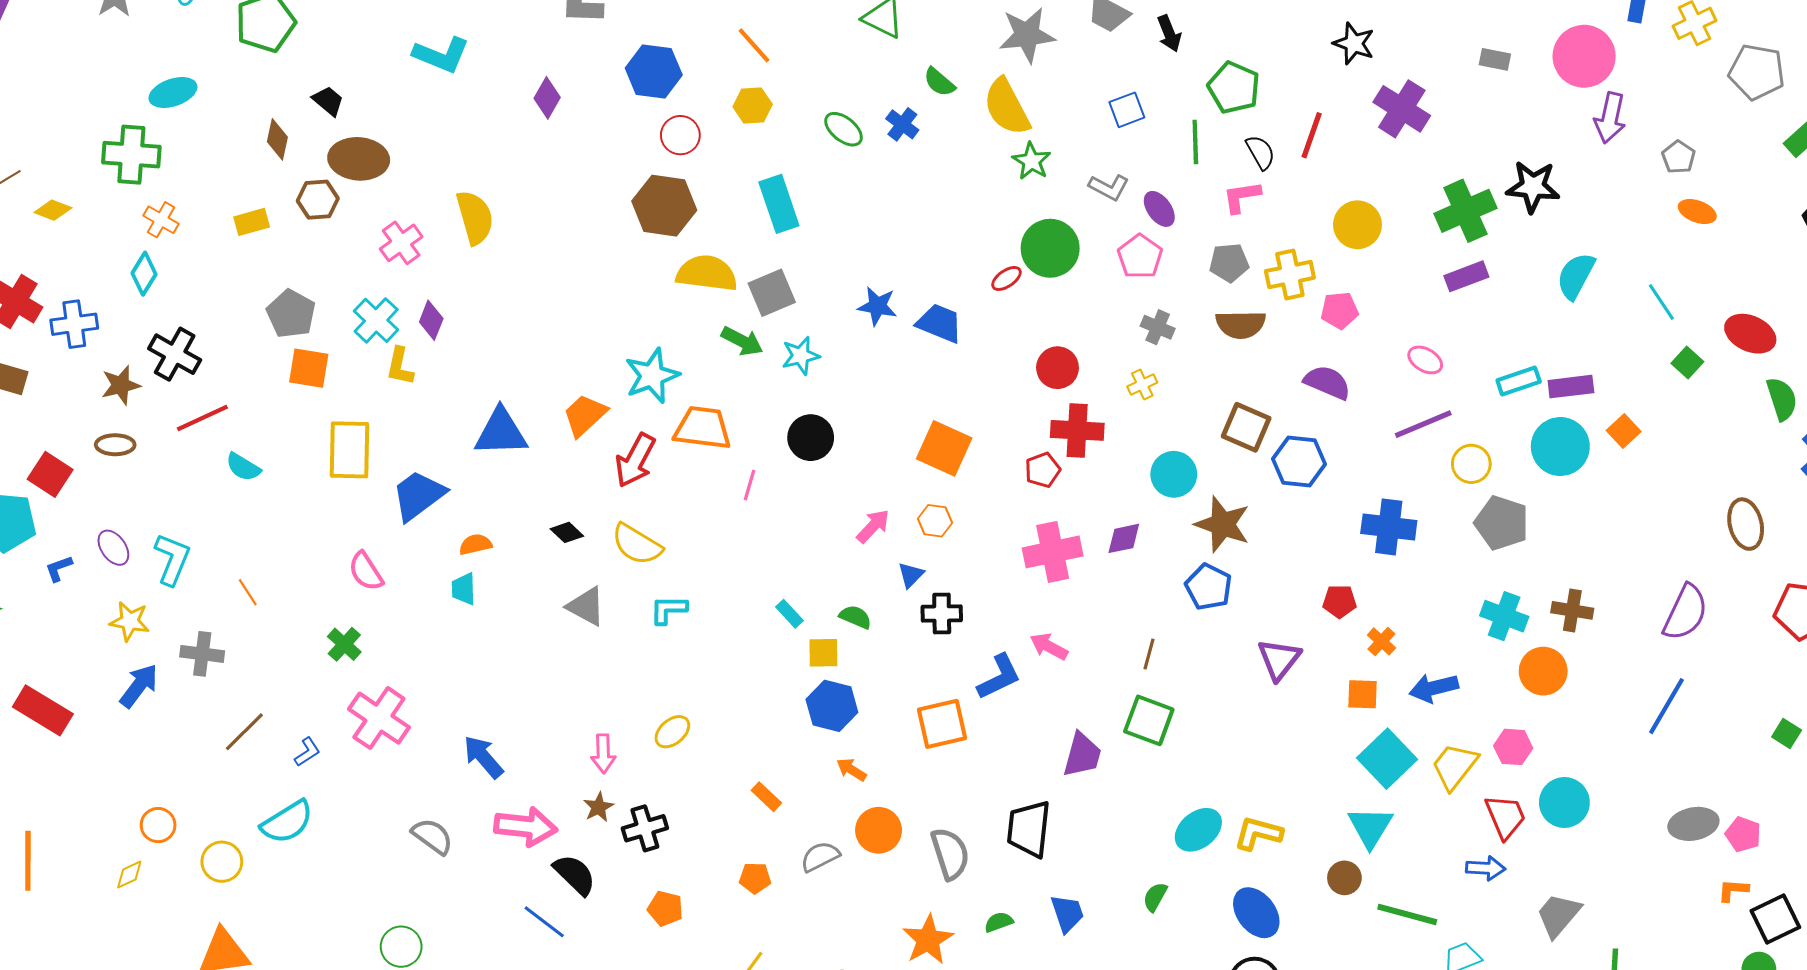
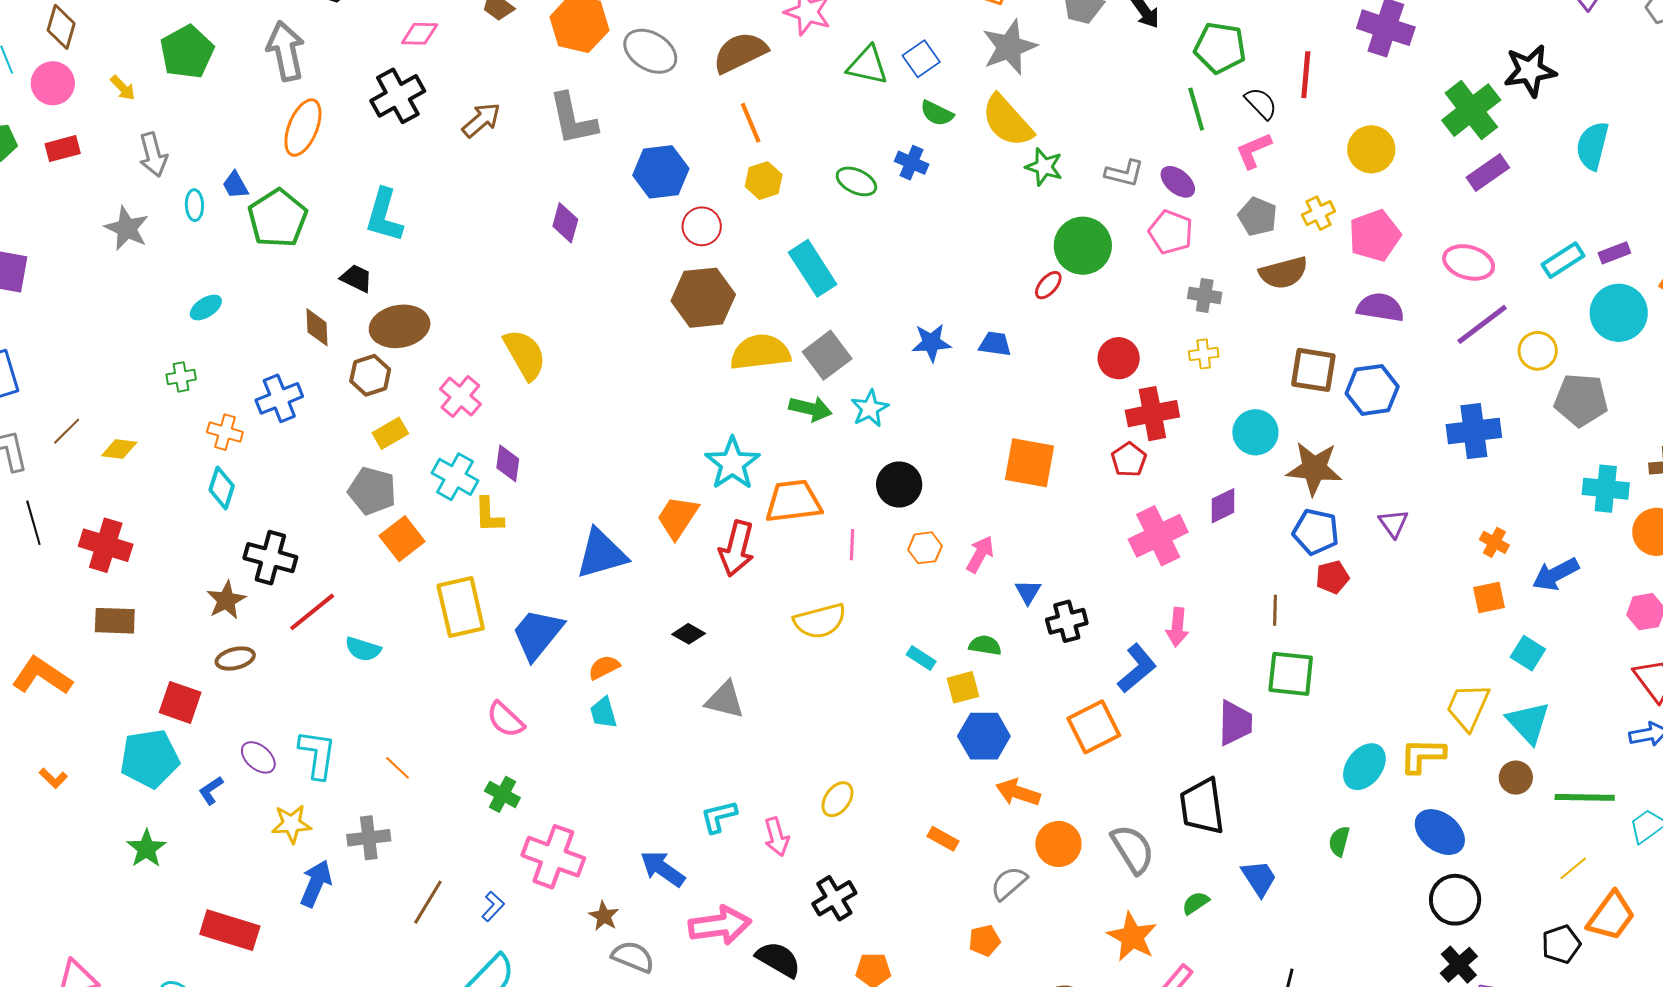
orange line: (754, 45) -> (751, 123), turned 33
cyan L-shape: (441, 55) -> (384, 215), moved, turned 98
cyan ellipse: (173, 92) -> (206, 307), size x0.7
blue square: (1127, 110) -> (921, 59), moved
green cross: (131, 155) -> (181, 377), size x0.5
yellow rectangle: (252, 222) -> (390, 433), moved
gray pentagon: (1229, 263) -> (1258, 216), turned -30
yellow cross: (1290, 274) -> (1319, 213), size x0.7
pink pentagon: (1340, 310) -> (1375, 236), size x1.4
blue trapezoid: (940, 323) -> (995, 344), size x0.7
blue cross: (74, 324) -> (279, 398), moved
pink ellipse: (1425, 360) -> (1469, 262), size x1.4
orange square: (309, 368) -> (402, 539), turned -33
yellow cross: (1142, 385) -> (1204, 354), turned 32
purple rectangle: (1571, 387) -> (1614, 253), size x0.7
orange hexagon: (935, 521) -> (925, 548), moved
yellow semicircle: (637, 544) -> (820, 621), moved, turned -32
red pentagon: (1340, 601) -> (1332, 577), moved
cyan L-shape: (668, 610) -> (719, 817), moved
pink arrow: (1049, 646) -> (1177, 627), turned -99
purple triangle: (1279, 659) -> (1393, 523), moved, size x0.7
cyan square: (1387, 759) -> (1528, 653), size x0.6
yellow trapezoid: (1455, 766) -> (1468, 707), moved
orange arrow: (851, 770) -> (1018, 792), size x1.4
brown star: (599, 807) -> (604, 916), moved
orange pentagon: (755, 878) -> (985, 941), moved

